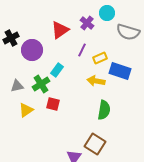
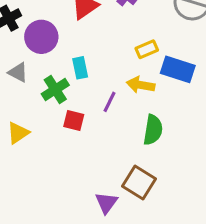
purple line: (82, 50) -> (110, 102), moved
cyan rectangle: (57, 70) -> (80, 68), turned -48
gray triangle: (17, 86) -> (18, 72), moved, turned 40
yellow triangle: (26, 110) -> (18, 133), moved

